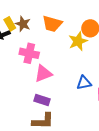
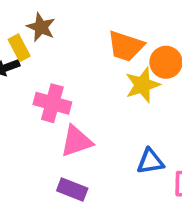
brown star: (23, 24) -> (41, 27), moved
orange trapezoid: (52, 24) -> (126, 46), moved

